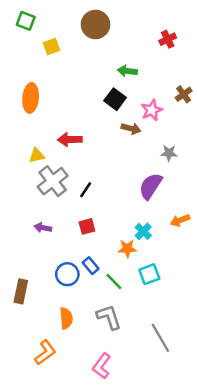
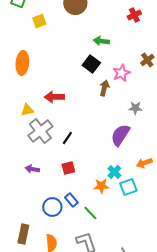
brown arrow: (131, 129) -> (104, 88), turned -91
cyan square: (149, 274) -> (128, 187), moved
brown rectangle: (21, 291) -> (23, 234), moved

